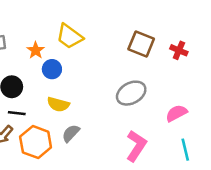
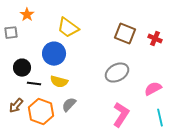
orange star: (36, 50) -> (27, 15), moved
blue circle: (52, 69) -> (54, 54), size x1.5
black line: (17, 113) -> (34, 84), moved

